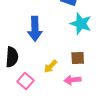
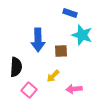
brown square: (78, 58) -> (61, 51), moved

